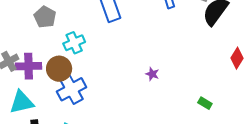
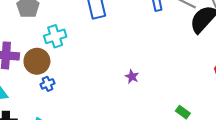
blue cross: (71, 89) -> (48, 84), size x0.5

